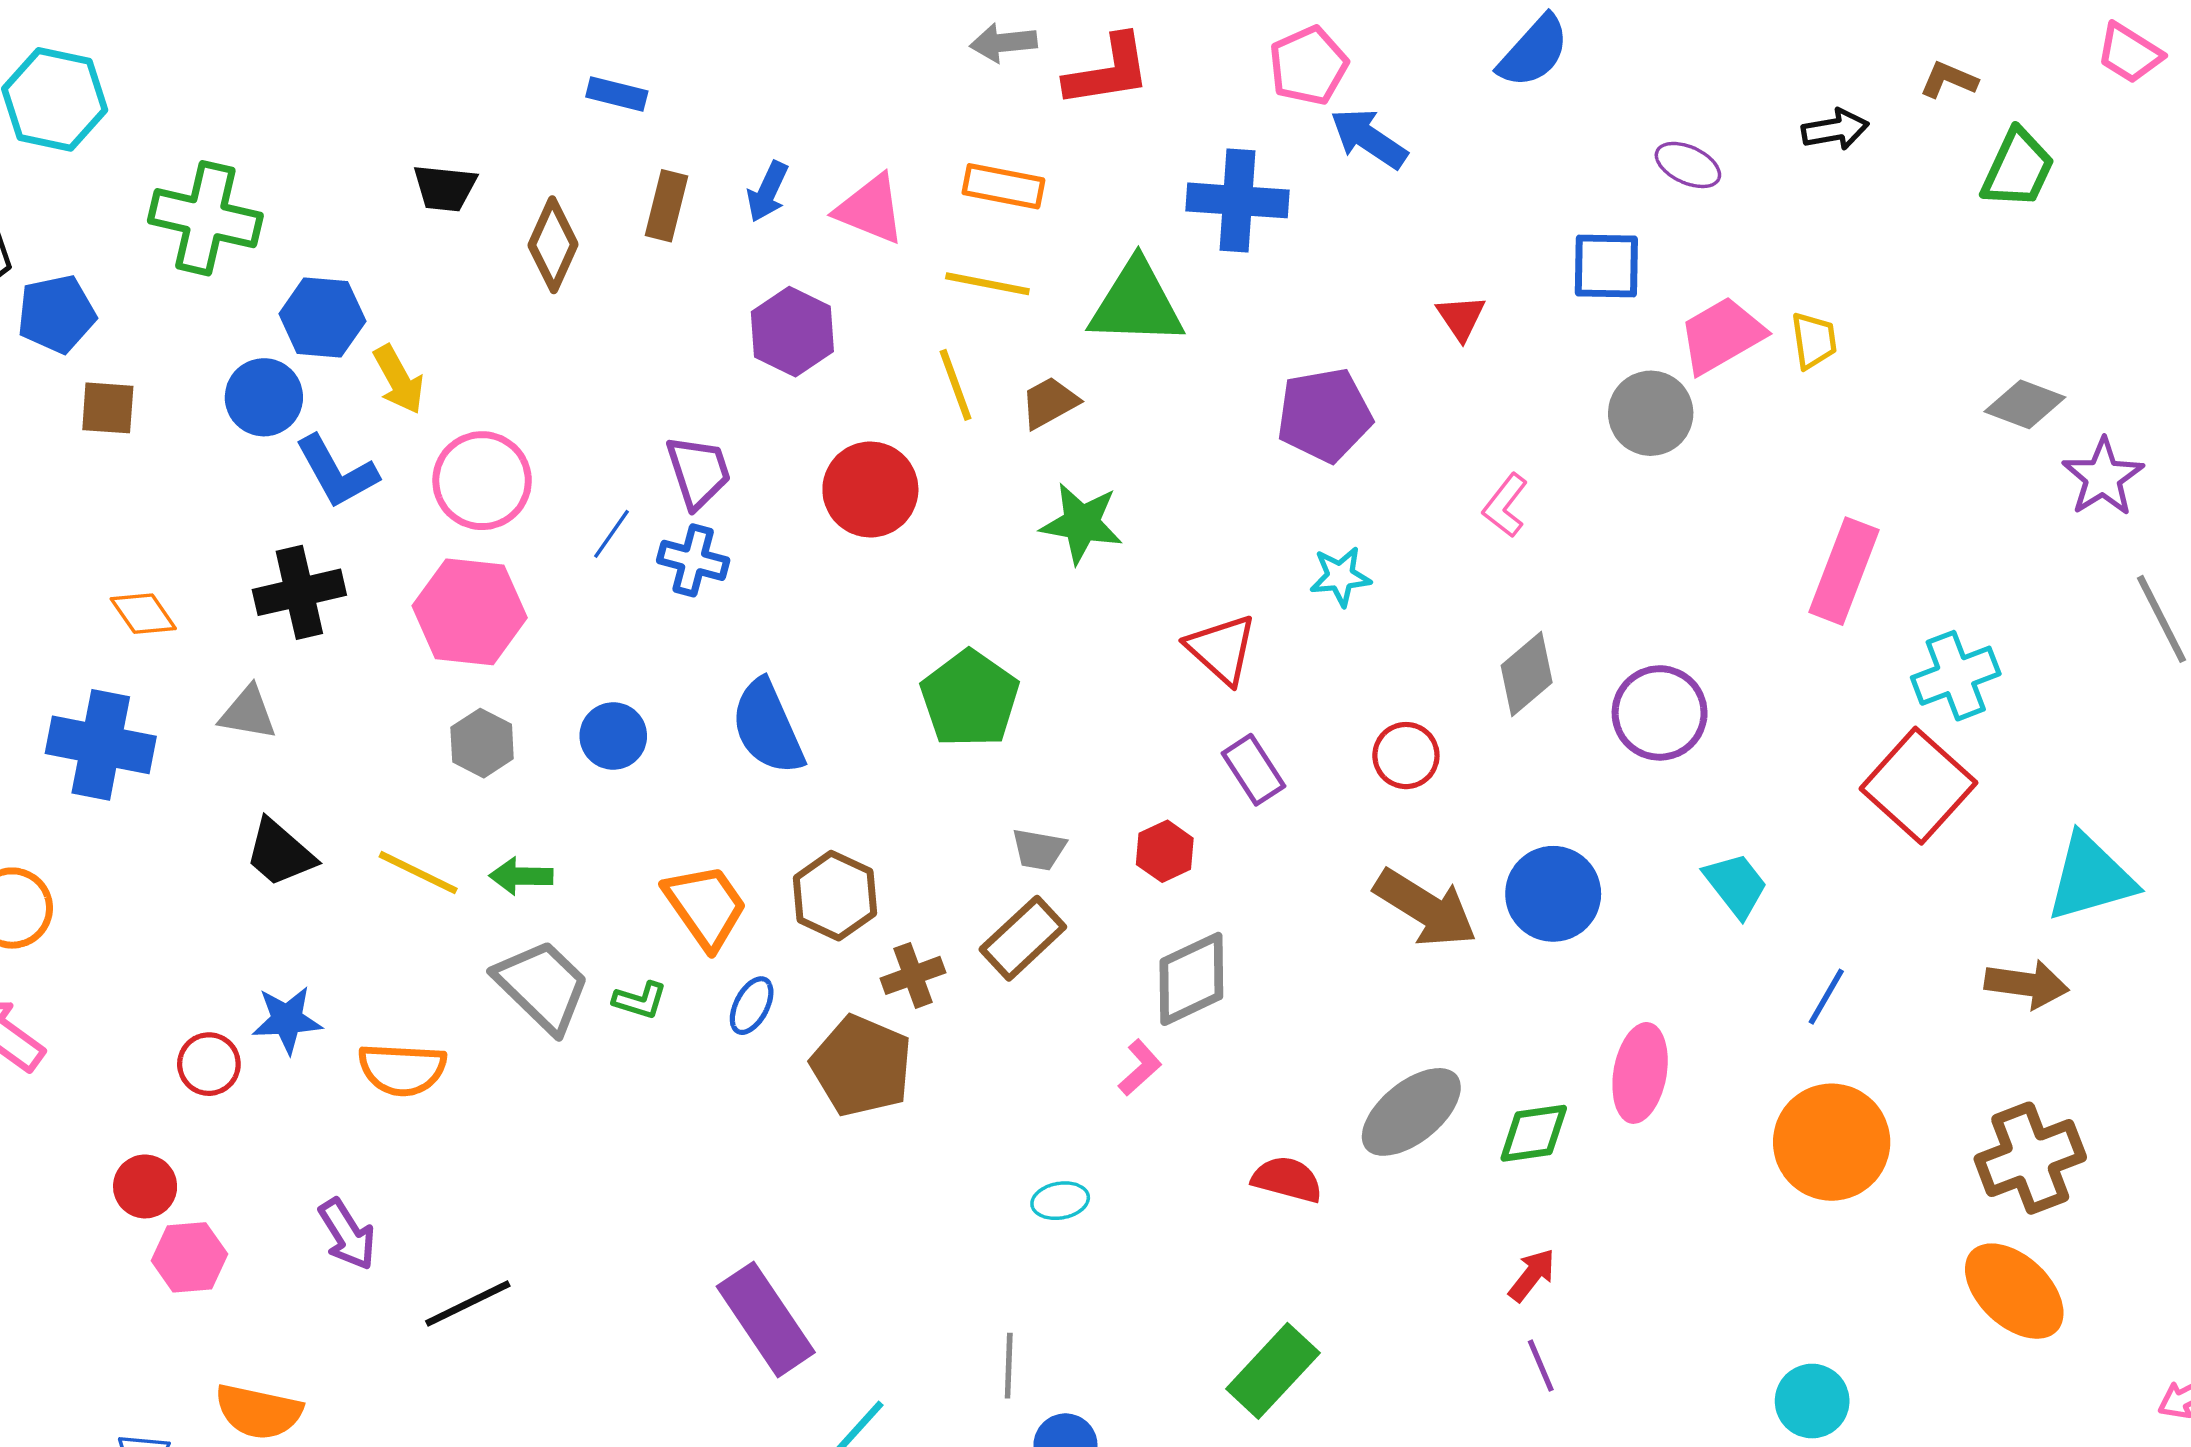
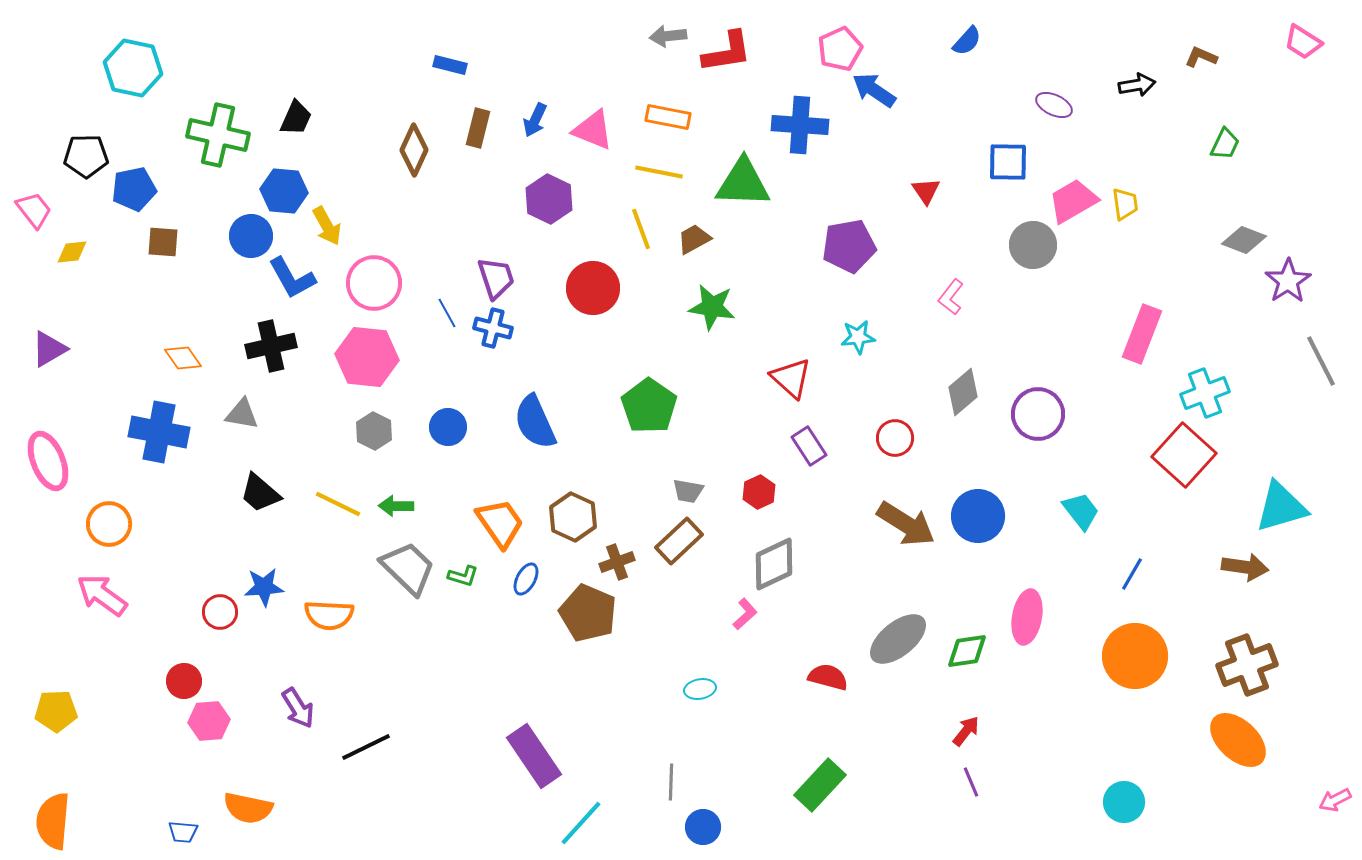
blue semicircle: (1534, 51) -> (967, 41), size x0.7
green trapezoid: (2018, 169) -> (1225, 144), moved, size x0.7
black trapezoid: (445, 188) -> (296, 118), moved, turned -72
blue line: (611, 534) -> (447, 313), turned -64

